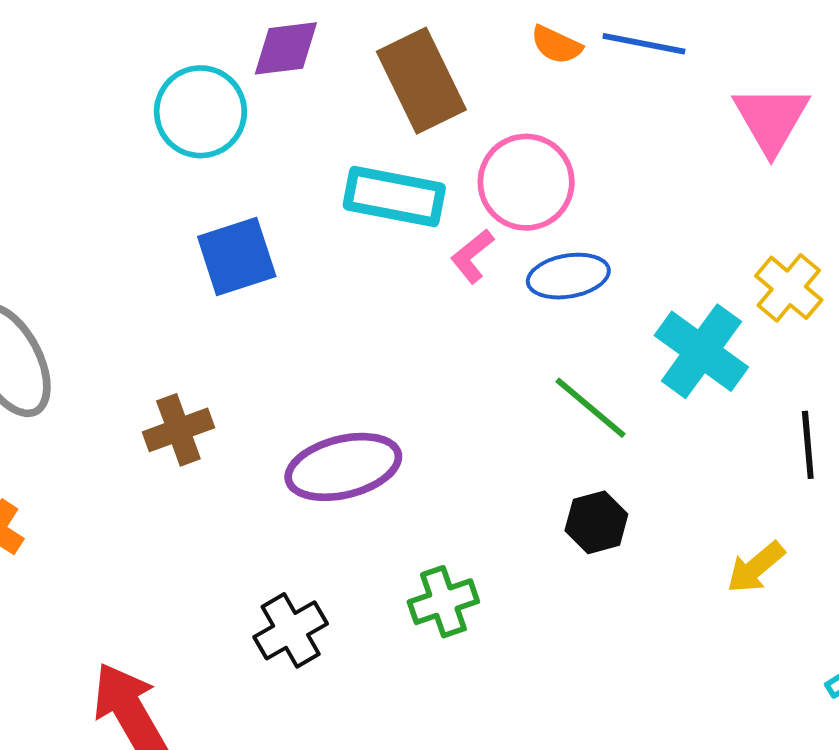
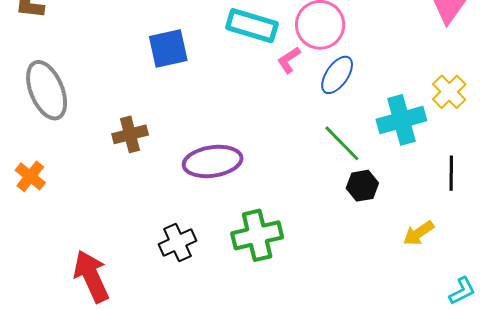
blue ellipse: (568, 276) -> (337, 75), turned -51
cyan cross: (701, 351) -> (401, 120), turned 33
black hexagon: (596, 522) -> (362, 186), moved
green cross: (443, 602) -> (257, 235), size x1.4

